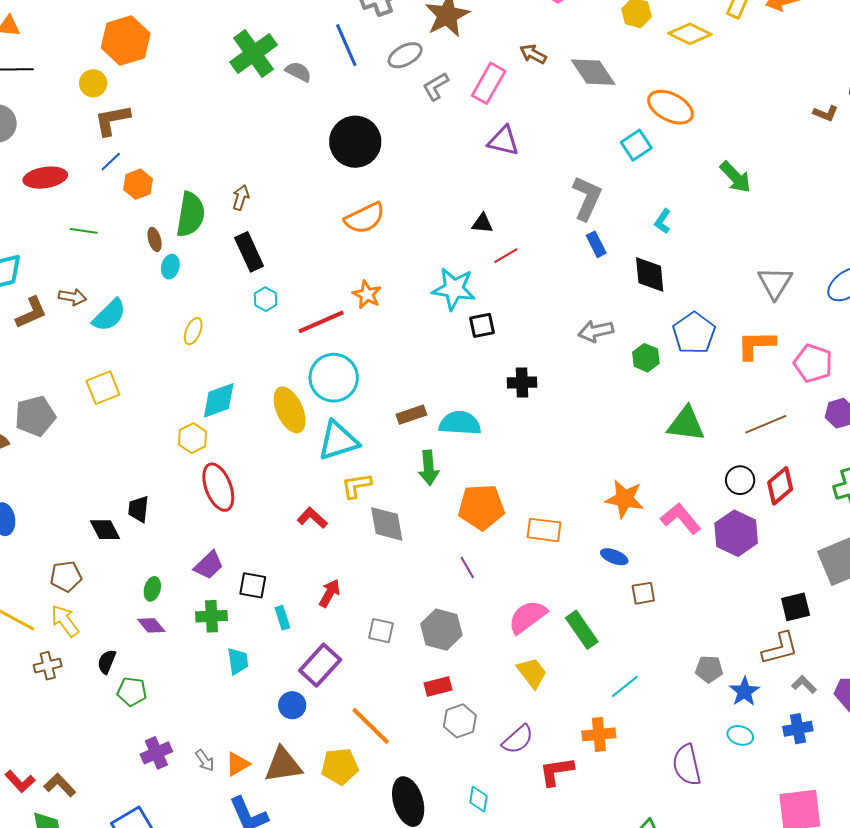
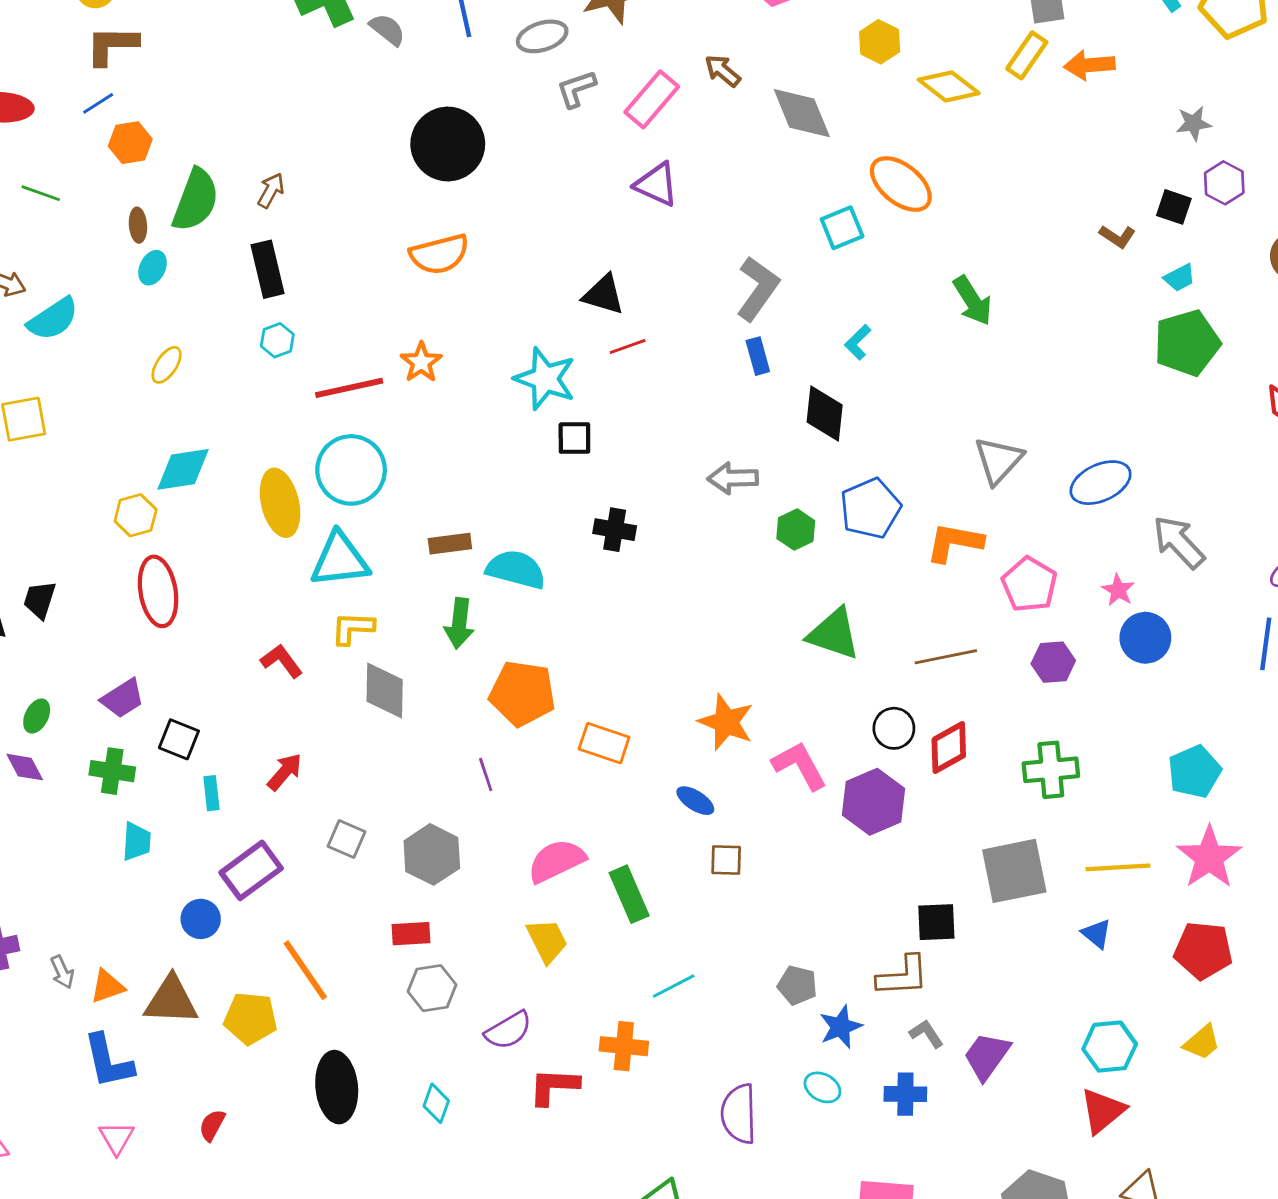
black triangle: (482, 223) -> (604, 295), size x1.4

